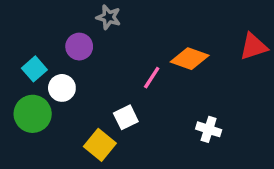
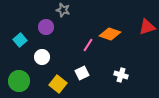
white circle: (62, 88) -> (42, 57), moved
green circle: (33, 114) -> (19, 81), moved
white square: (126, 117) -> (82, 73), moved

